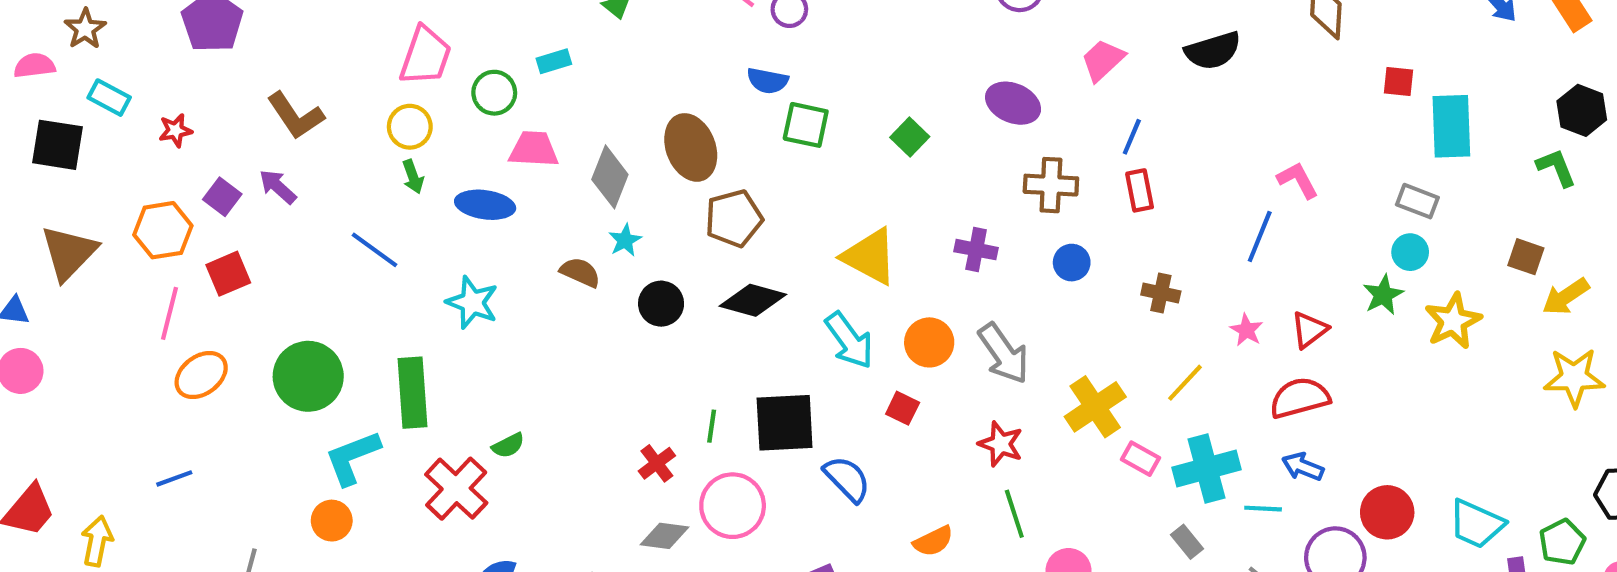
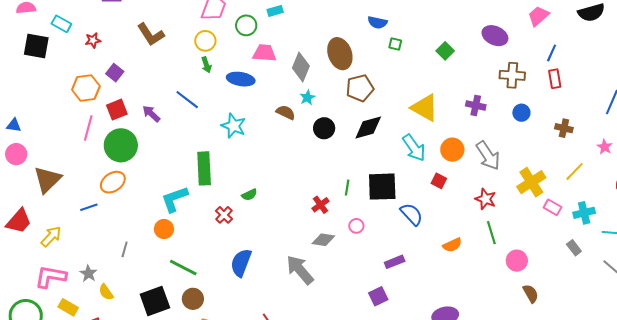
green square: (806, 125) -> (395, 44), size x0.6
purple arrow: (278, 187) -> (151, 114), moved
brown triangle: (69, 253) -> (47, 180), moved
black diamond: (753, 300) -> (368, 128), turned -32
orange ellipse: (201, 375) -> (113, 182), moved
green circle: (308, 376) -> (121, 145), moved
cyan cross: (1207, 468) -> (584, 213), size x0.7
red cross: (456, 489) -> (224, 215), size x0.6
pink circle: (733, 506) -> (356, 226), size x0.5
yellow arrow: (97, 541) -> (51, 236), turned 30

